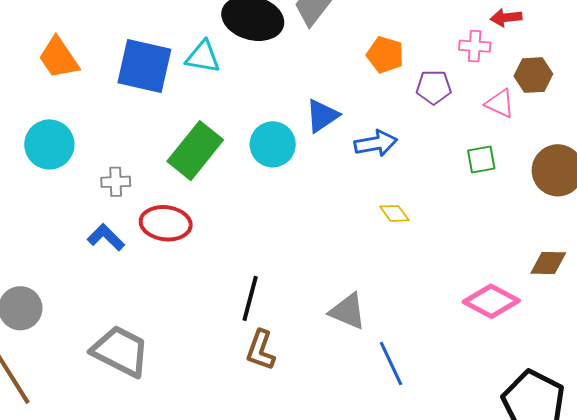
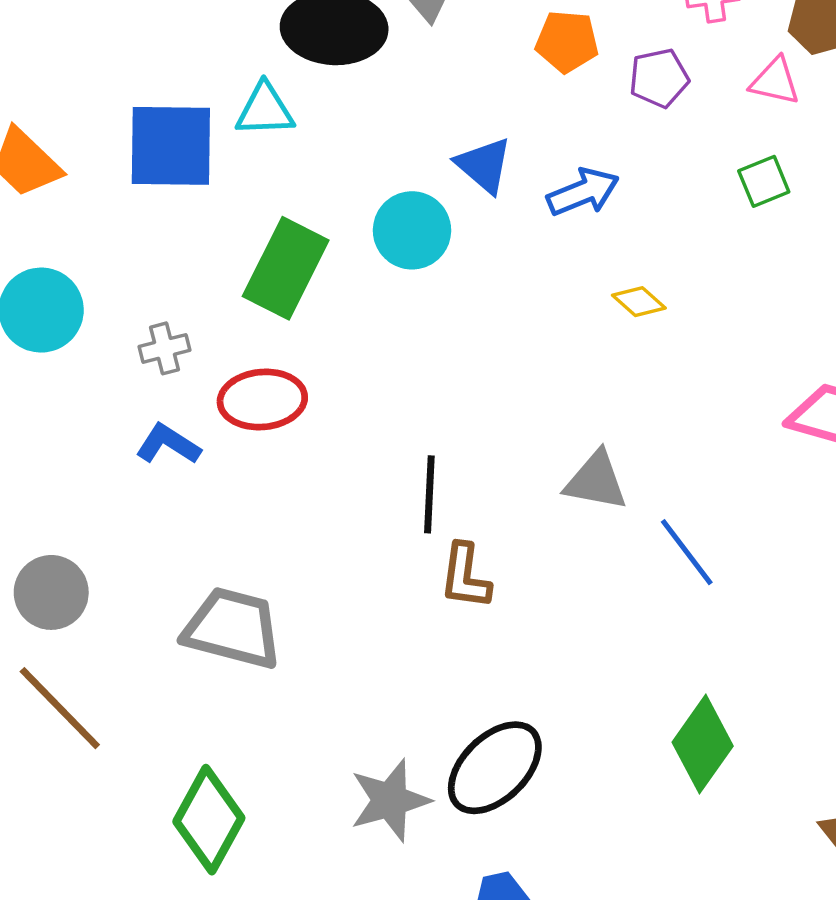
blue triangle: (322, 116) -> (484, 165), turned -33

